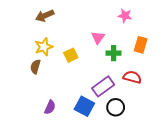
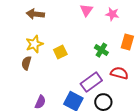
brown arrow: (45, 16) -> (35, 14), turned 30
pink triangle: (98, 37) -> (86, 10), moved
green cross: (114, 53) -> (101, 50), turned 32

